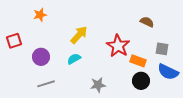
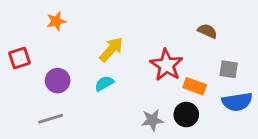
blue semicircle: (168, 72) -> (237, 102), turned -35
black circle: (141, 81) -> (186, 114), moved
gray line: (46, 84) -> (51, 119), moved
gray star: (98, 85) -> (152, 120), moved

